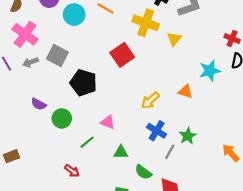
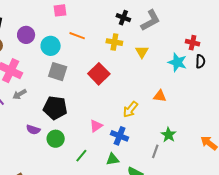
yellow cross: (146, 23) -> (114, 42), size x0.7
gray square: (57, 56) -> (58, 72), moved
cyan star: (210, 71) -> (177, 62), moved, turned -30
black pentagon: (83, 83) -> (55, 108), moved
pink triangle: (108, 122) -> (96, 126), moved, turned -48
blue cross: (157, 131) -> (120, 136), moved

